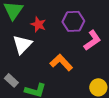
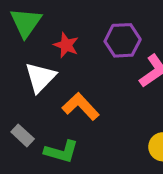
orange L-shape: (61, 62) -> (81, 106), moved

